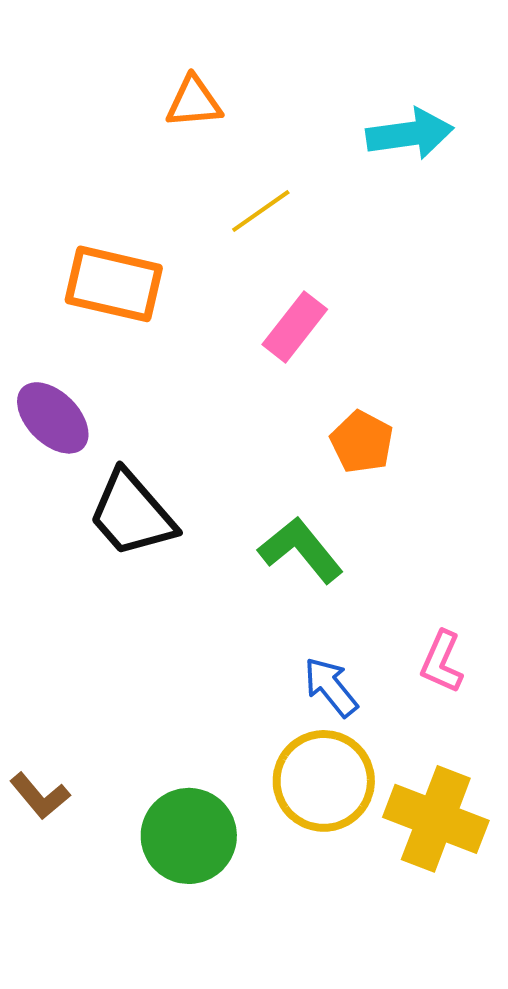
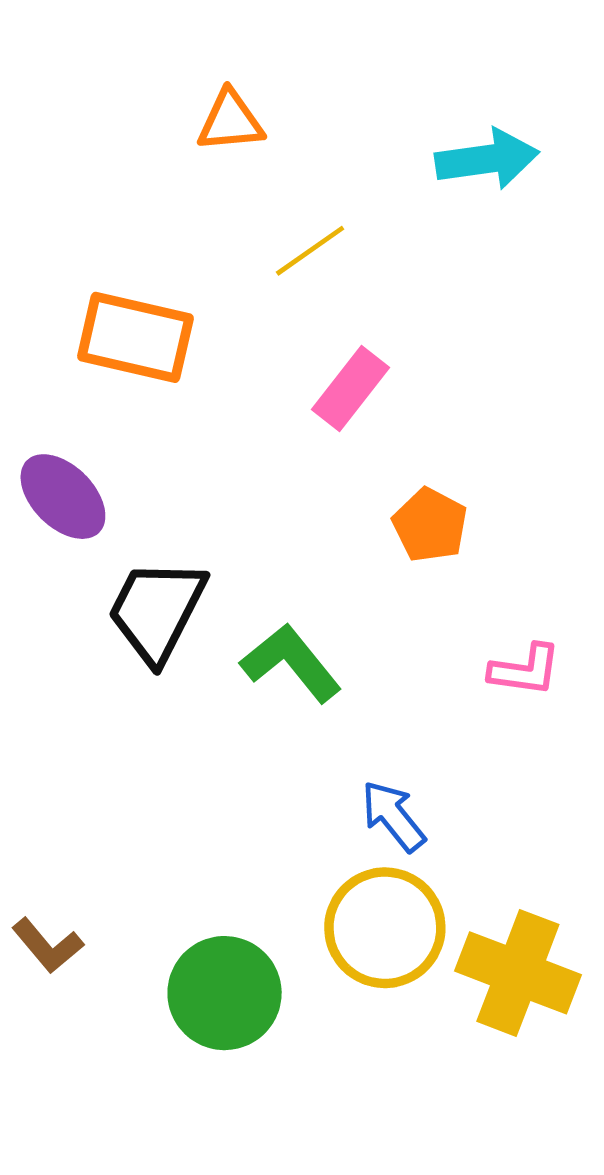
black trapezoid: (132, 514) -> (157, 611), turned 68
green L-shape: (301, 550) -> (291, 663), moved
pink L-shape: (442, 662) -> (525, 670), moved, turned -106

